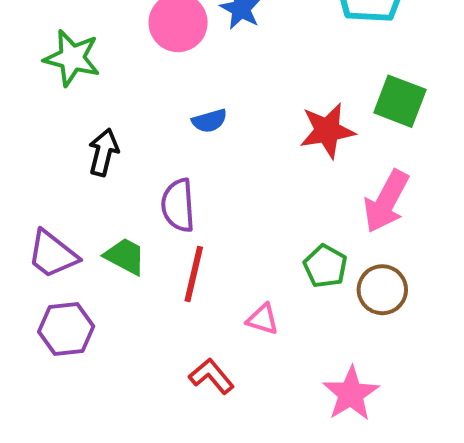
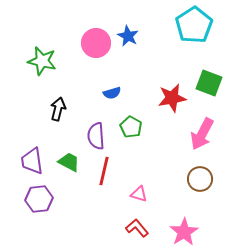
purple trapezoid: (52, 254) -> (32, 161), turned 44
green pentagon: (325, 266) -> (131, 127), moved
red L-shape: (211, 376) -> (137, 228), moved

